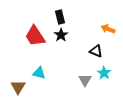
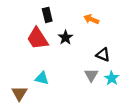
black rectangle: (60, 17) -> (47, 15), moved
orange arrow: (108, 29) -> (91, 19), moved
gray triangle: (85, 80) -> (91, 75), moved

